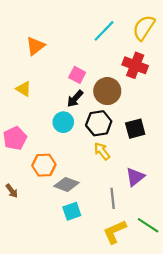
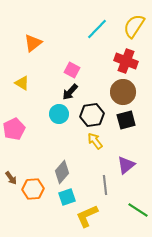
brown circle: (107, 91) -> (123, 92), moved
orange hexagon: (44, 165) -> (33, 189), moved
gray diamond: (66, 184) -> (62, 172), turned -70
yellow L-shape: (115, 232) -> (87, 216), moved

